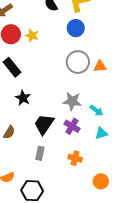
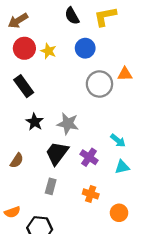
blue circle: (76, 28) -> (85, 48), moved
orange triangle: (100, 66) -> (125, 74), moved
gray star: (72, 101) -> (68, 124), moved
orange circle: (101, 181) -> (119, 213), moved

